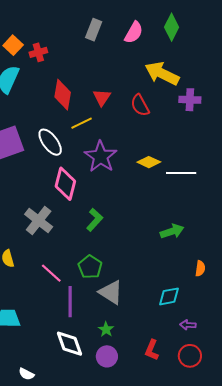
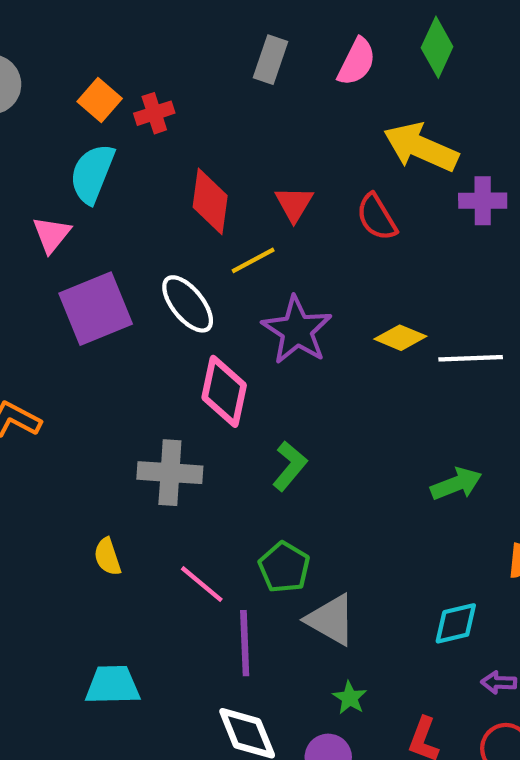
gray cross: (39, 221) -> (170, 473), turned -32
green star: (106, 329) -> (350, 698), moved

